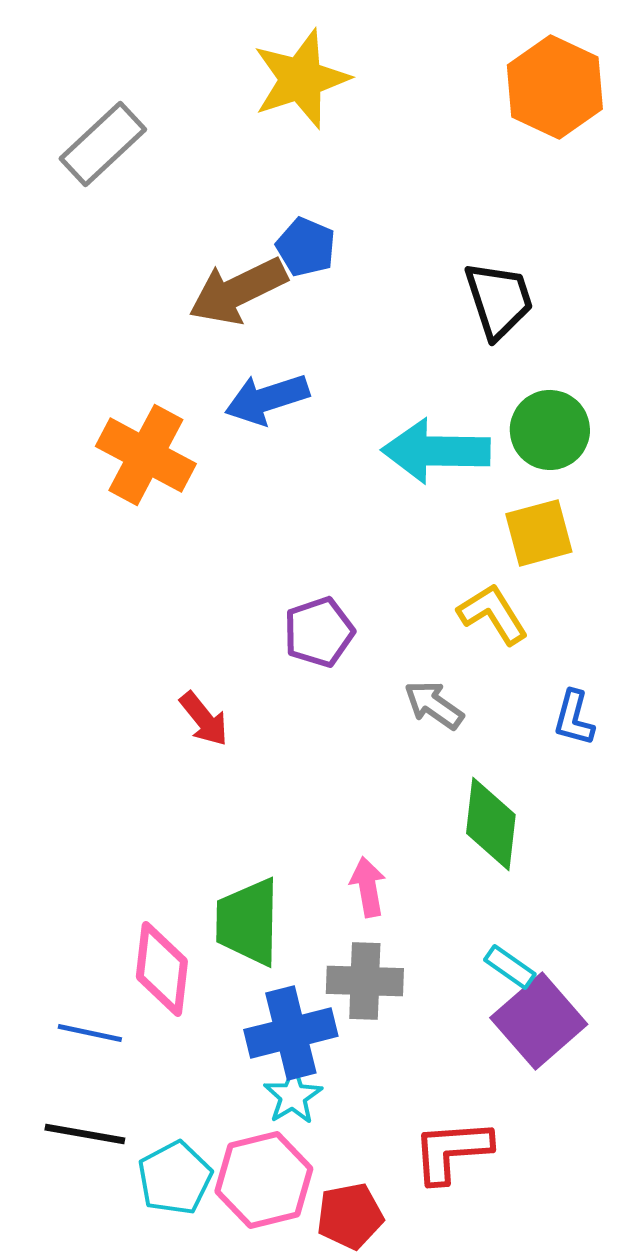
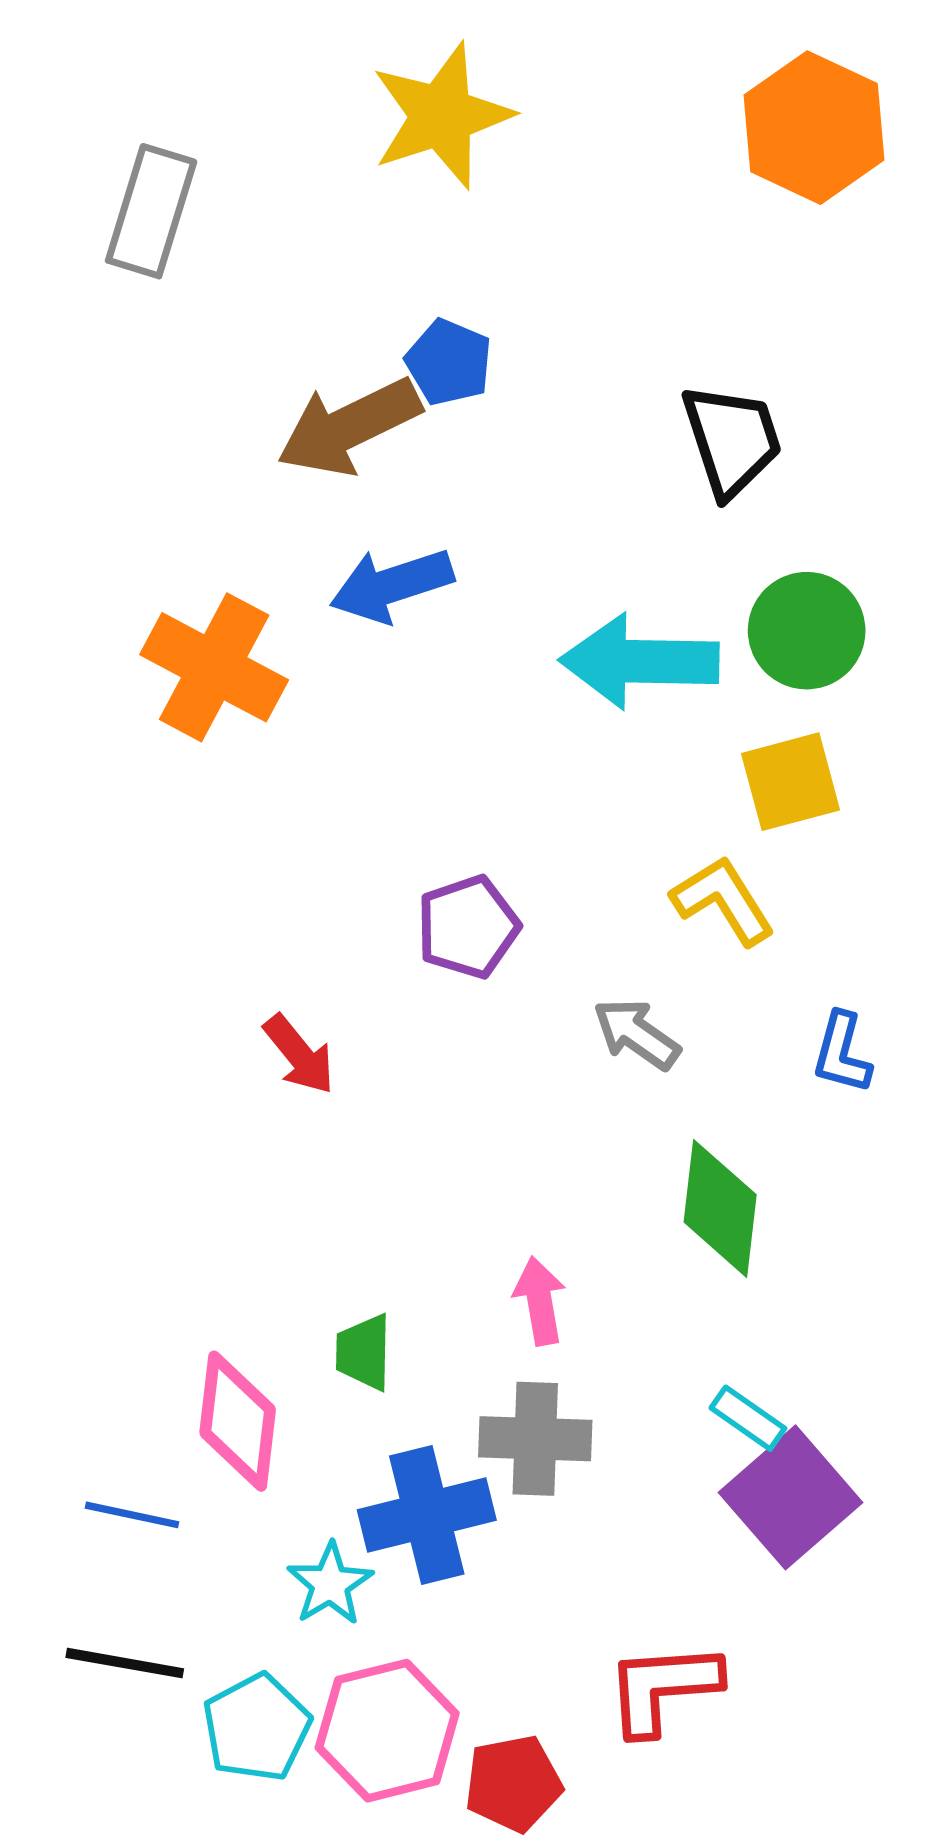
gray rectangle: (103, 144) -> (151, 211), turned -30
green trapezoid: (248, 922) -> (364, 1352), size x0.6
cyan star: (293, 1096) -> (330, 1584), moved

